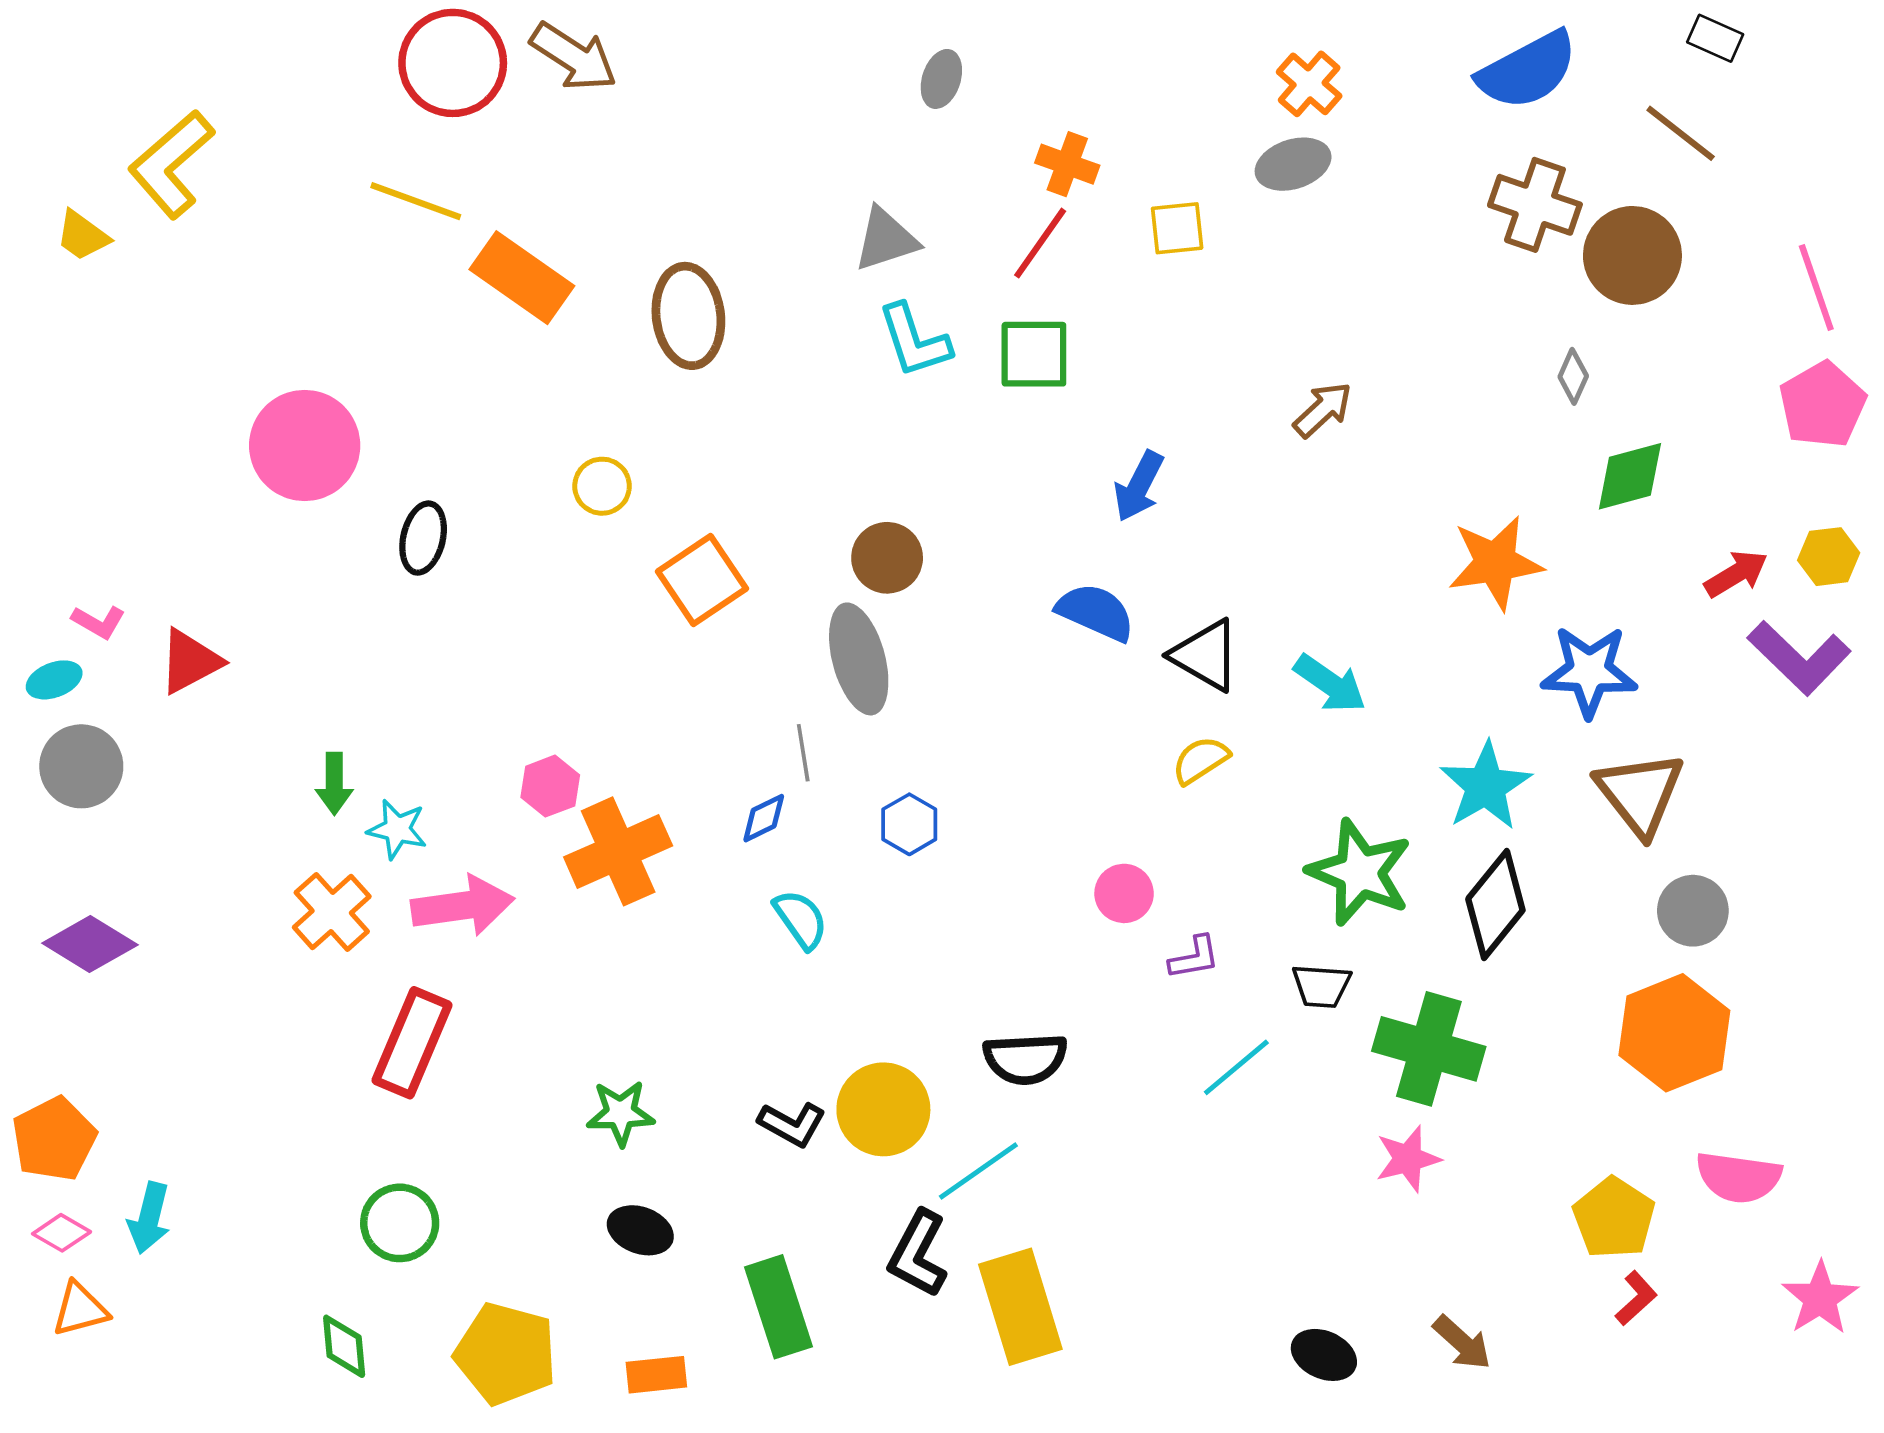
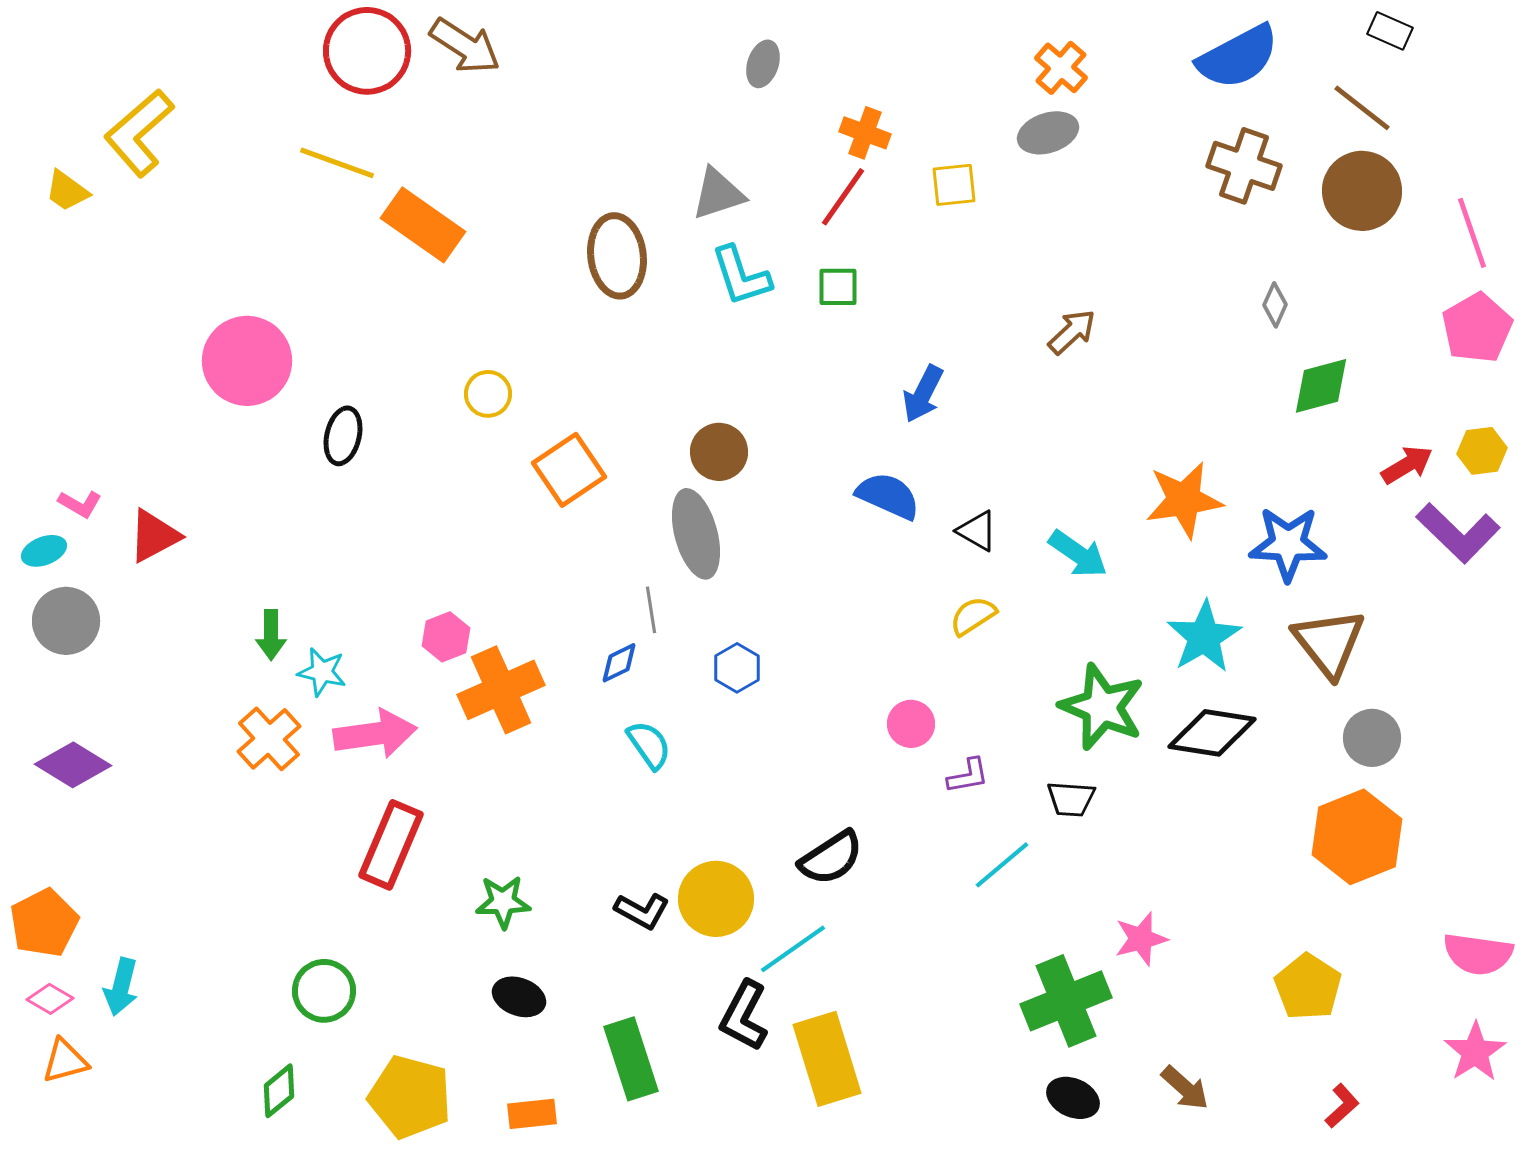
brown circle: (1632, 255) -> (1362, 191), moved
brown ellipse: (688, 316) -> (617, 256), moved
green square: (1034, 354) -> (838, 287), size x0.7
orange star: (1495, 563) -> (1184, 500), moved
black triangle: (1205, 655) -> (977, 531), size x0.7
black diamond: (1495, 905) -> (1212, 733), turned 60
red rectangle: (412, 1043) -> (391, 845), moved
green cross: (1429, 1049) -> (1066, 1001), moved, turned -38
black semicircle: (1025, 1059) -> (831, 858), turned -30
pink semicircle: (1739, 1177) -> (1478, 954), moved
red L-shape: (1636, 1298) -> (1342, 1106), moved
green diamond: (344, 1346) -> (279, 1091), turned 56

